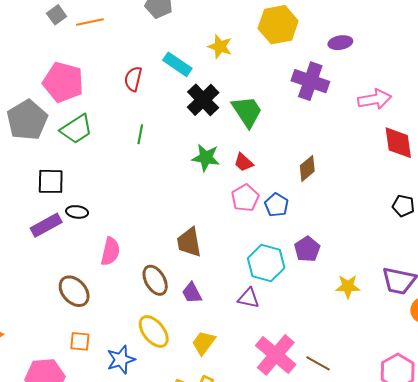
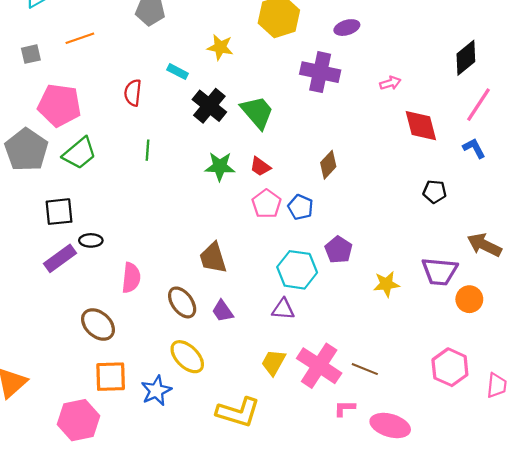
gray square: (57, 15) -> (31, 54), moved, turned 30
cyan rectangle: (177, 64) -> (178, 72), size x0.7
pink arrow: (375, 99) -> (390, 83), size x0.6
orange square: (80, 341) -> (111, 377), size x1.5
yellow trapezoid: (204, 343) -> (273, 362), moved

